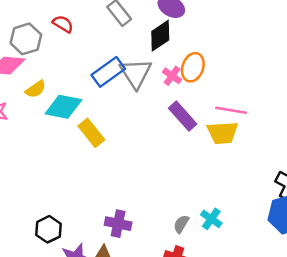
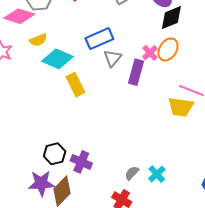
black diamond: (160, 36) -> (171, 18), moved
gray triangle: (136, 73) -> (113, 58), moved, size x0.7
purple rectangle: (183, 116) -> (136, 72), moved, turned 45
black hexagon: (48, 229) -> (55, 154), moved

